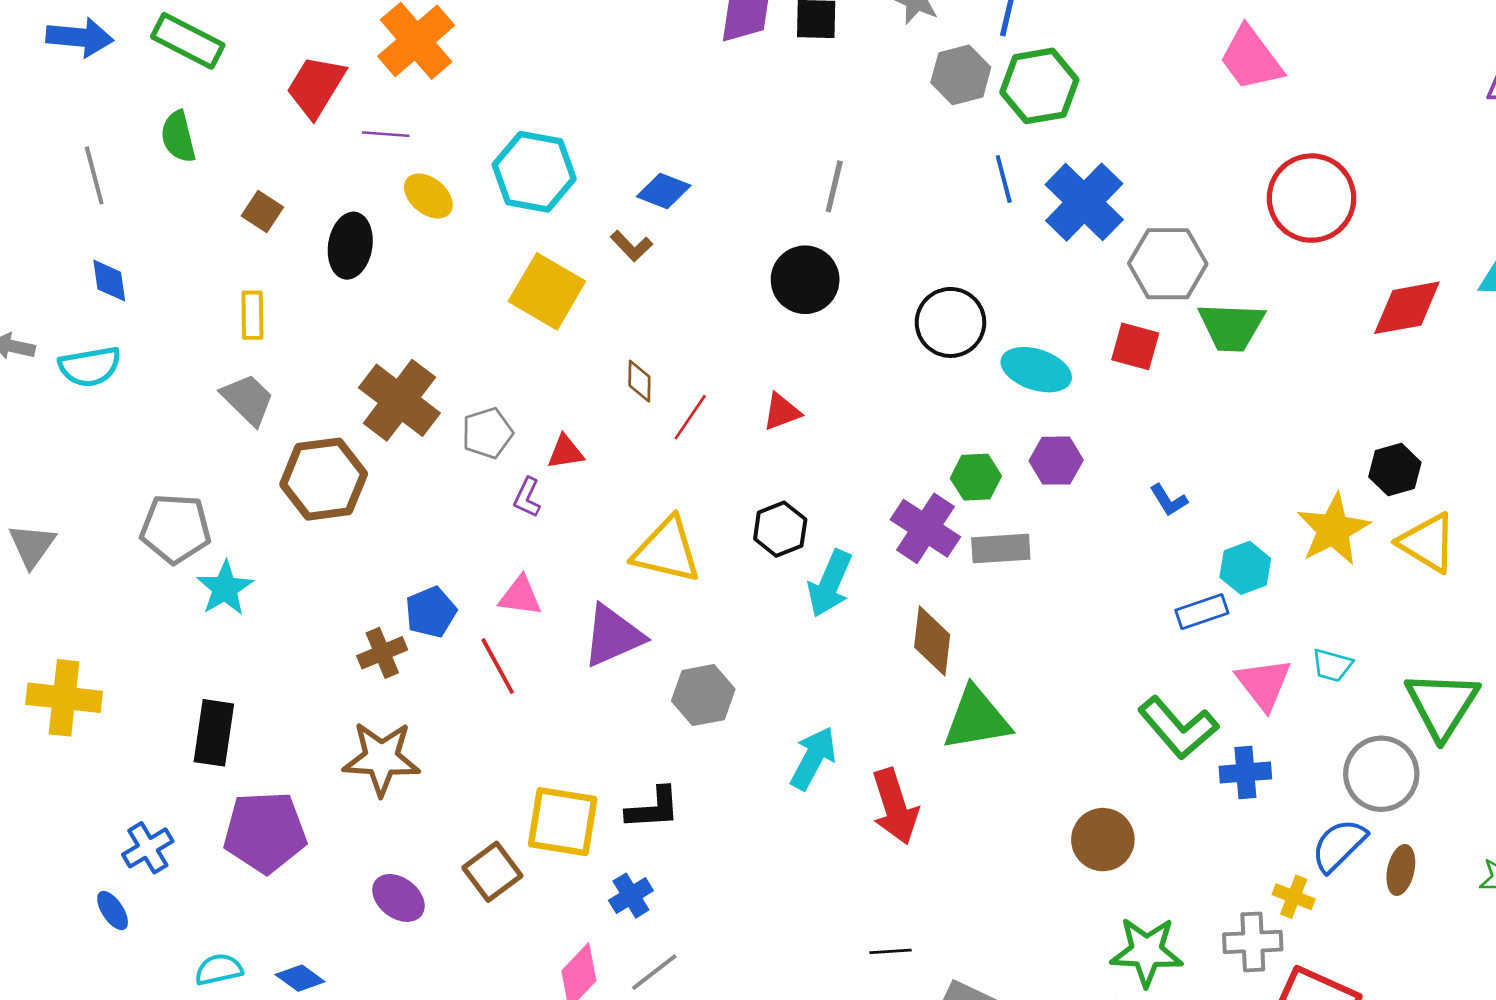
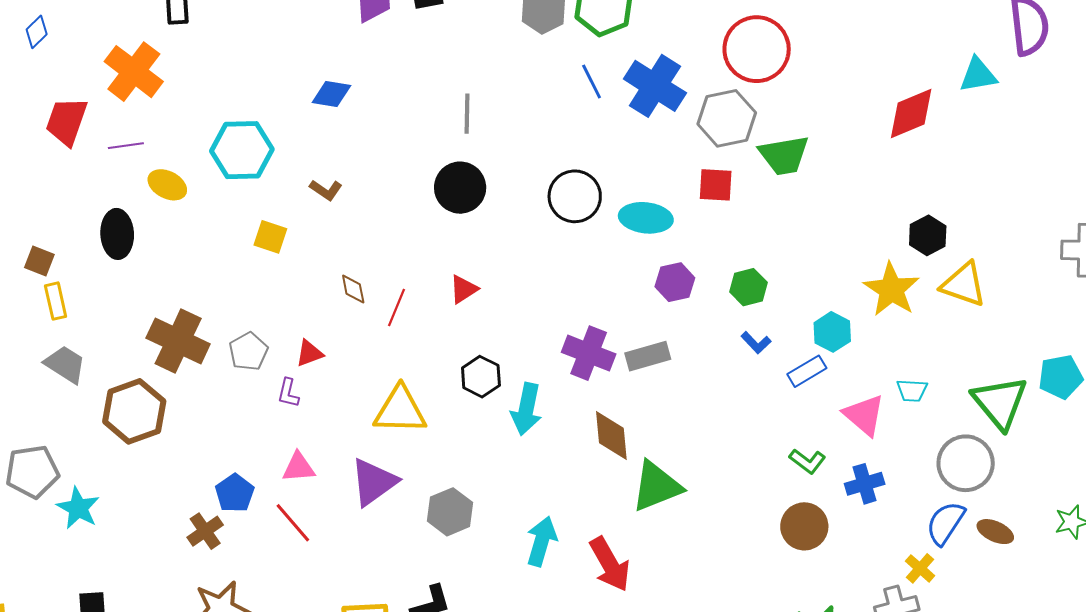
blue diamond: (664, 191) -> (331, 94), moved
red circle: (1312, 198) -> (757, 49), moved
brown square: (262, 211) -> (39, 261), moved
yellow square: (547, 291) -> (270, 237), size x0.6
green hexagon: (976, 477) -> (748, 287), moved
blue L-shape: (1169, 500) -> (756, 343), moved
green L-shape: (1178, 728) -> (807, 461), size x0.6
brown circle: (1103, 840) -> (804, 526), moved
brown ellipse: (1401, 870) -> (995, 532), turned -66
yellow cross: (1294, 897) -> (920, 568), turned 32

